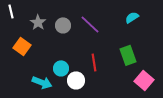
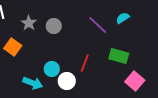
purple line: (90, 24) -> (98, 25), moved
green rectangle: (128, 55) -> (119, 56), turned -54
red line: (94, 62) -> (85, 63), turned 30

